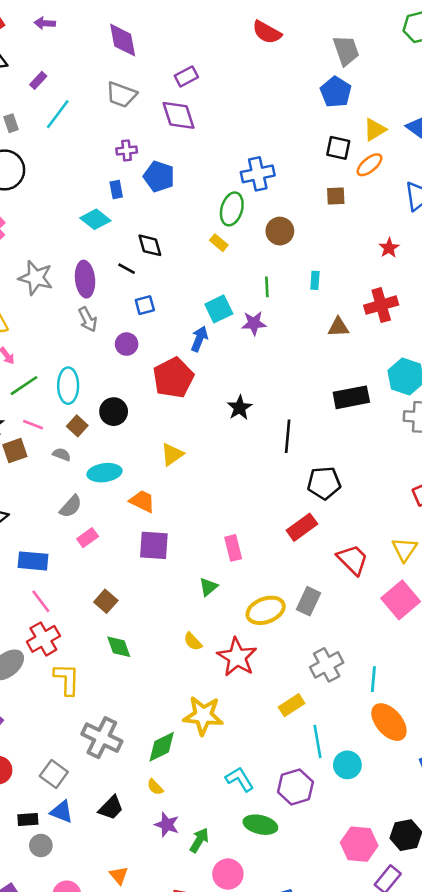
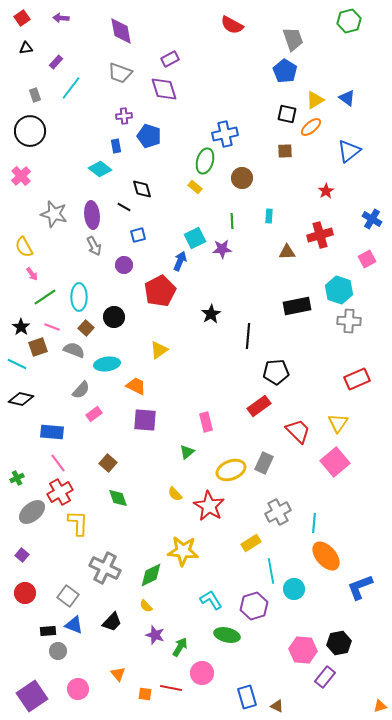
gray semicircle: (62, 454) -> (74, 350), size x1.5

